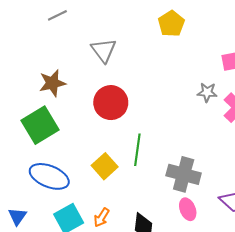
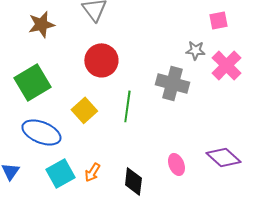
brown star: (52, 83) -> (41, 24), moved
yellow square: (105, 166) -> (84, 110), moved
gray cross: (184, 174) -> (172, 83), moved

